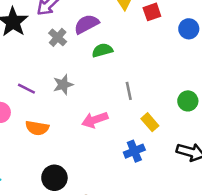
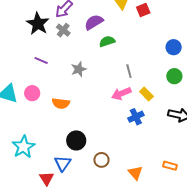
blue circle: (189, 29) -> (174, 47), moved
gray cross: (58, 37) -> (63, 30), moved
purple line: (26, 89) -> (41, 61), moved
pink arrow: (95, 120) -> (121, 94), moved

